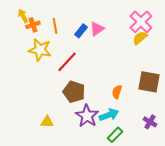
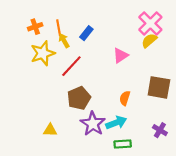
yellow arrow: (23, 16) -> (64, 41), moved
pink triangle: (97, 29) -> (121, 55), moved
yellow star: (40, 50) -> (43, 53), turned -30
brown pentagon: (74, 92) -> (79, 98), turned 30
green rectangle: (115, 135) -> (123, 144), turned 42

